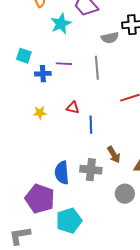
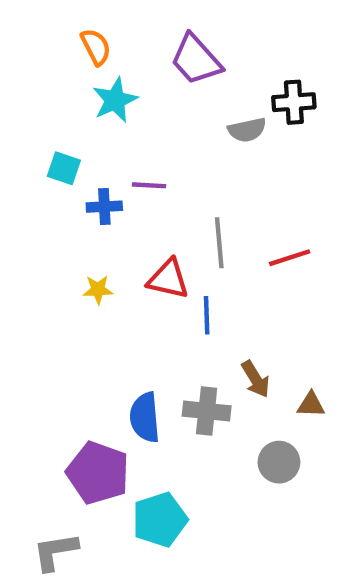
cyan star: (61, 24) -> (115, 100), moved
gray line: (97, 68) -> (219, 243), moved
red triangle: (73, 108) -> (168, 279), size x1.5

